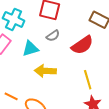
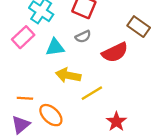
yellow line: (88, 80) -> (92, 93), moved, turned 66
orange line: (11, 96) -> (25, 98), turned -32

